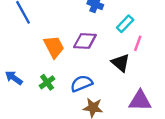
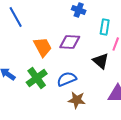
cyan rectangle: (125, 24) -> (105, 27), turned -35
green cross: (47, 82) -> (37, 78), size x1.5

